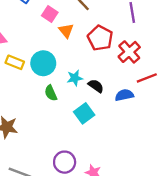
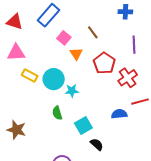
cyan star: (75, 78) -> (72, 91), moved
black semicircle: (96, 86) -> (97, 144), moved
green semicircle: (51, 93) -> (57, 113), moved

